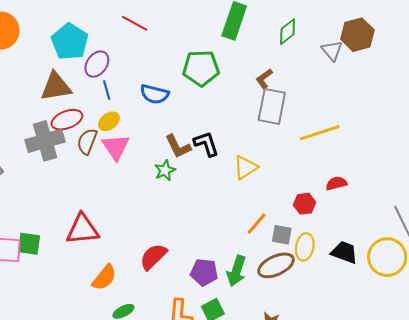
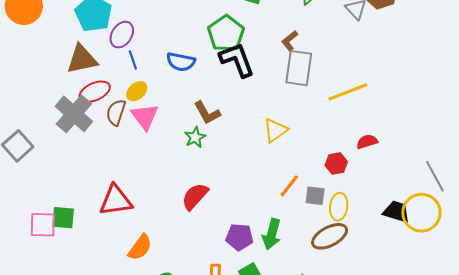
green pentagon: (201, 68) -> (226, 33), turned -30
gray cross: (45, 141) -> (74, 114), turned -30
black L-shape: (206, 144) -> (237, 60), moved, size x1.4
black trapezoid: (344, 252) -> (397, 212), moved
red semicircle: (153, 257) -> (195, 196), moved
brown ellipse: (276, 265) -> (330, 236), moved

